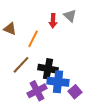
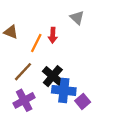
red arrow: (53, 21) -> (53, 35), moved
black cross: (48, 69) -> (53, 76), turned 30
purple cross: (37, 91) -> (24, 100), moved

